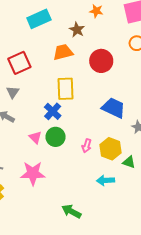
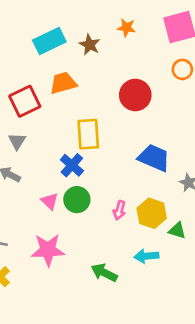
brown star: (77, 30) -> (90, 45), moved
orange trapezoid: (63, 52) -> (63, 83), moved
green arrow: (71, 211) -> (104, 273), moved

